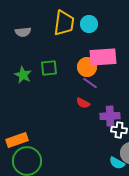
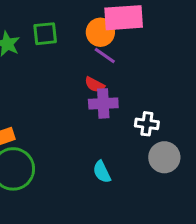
purple cross: (110, 116) -> (103, 103), moved
cyan semicircle: (117, 163) -> (102, 172), moved, turned 35

